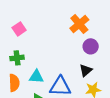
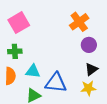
pink square: (19, 29) -> (19, 23), size x1.5
black triangle: (86, 70) -> (91, 69), moved

